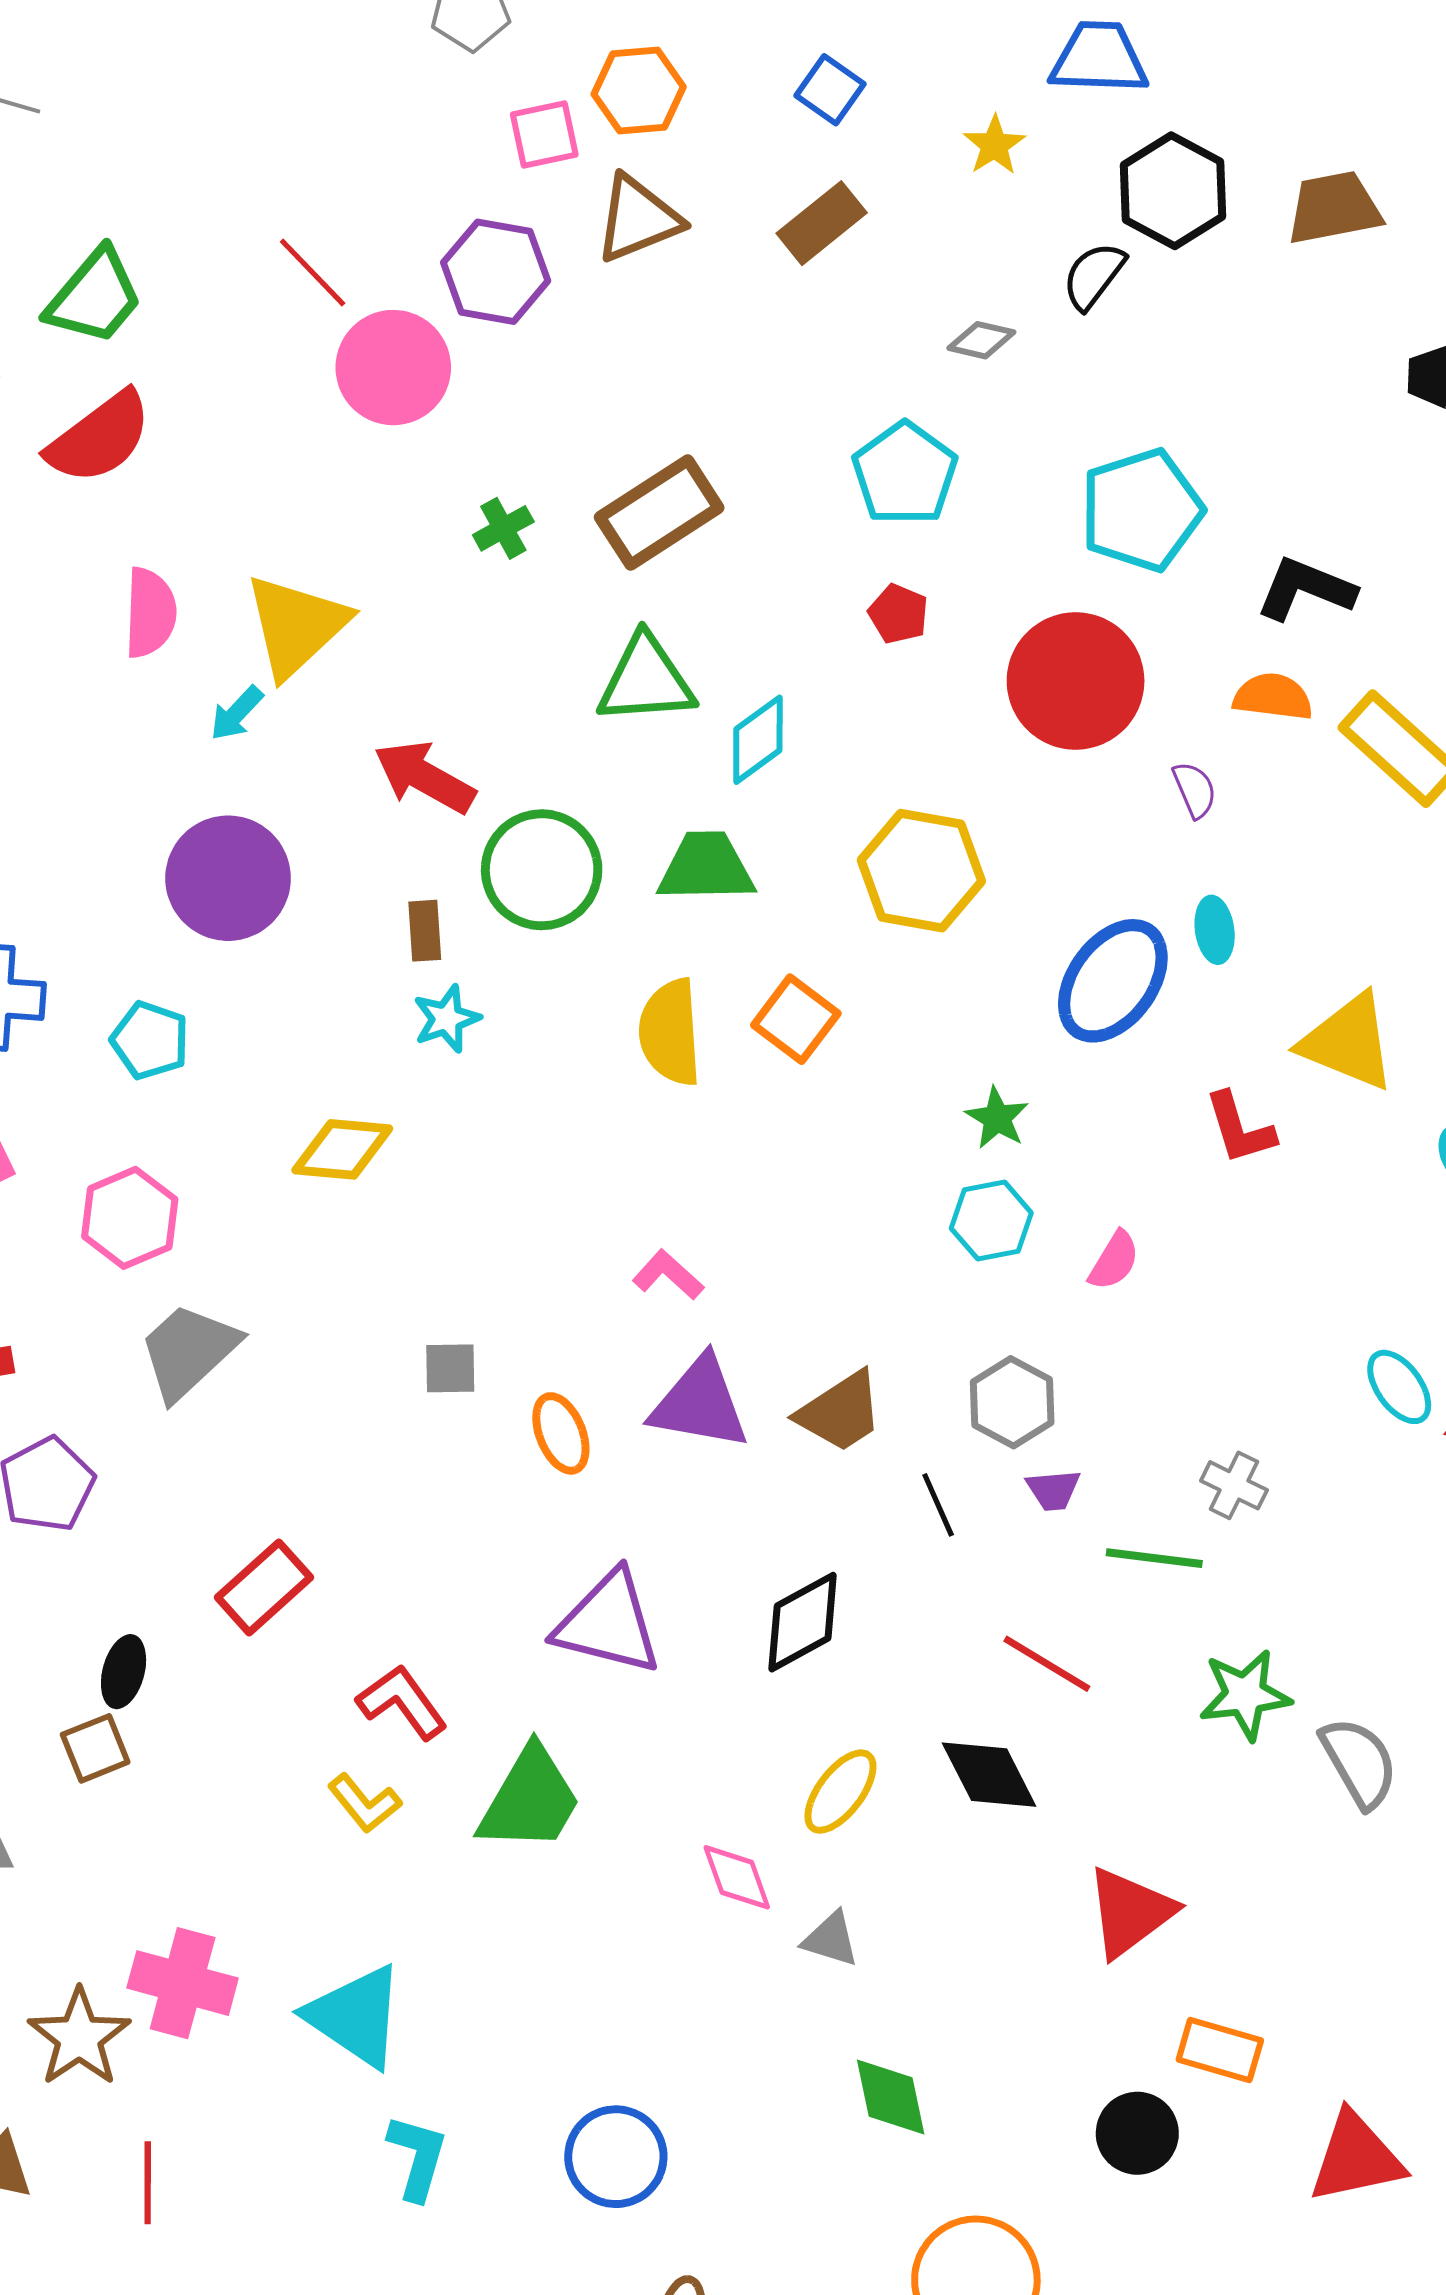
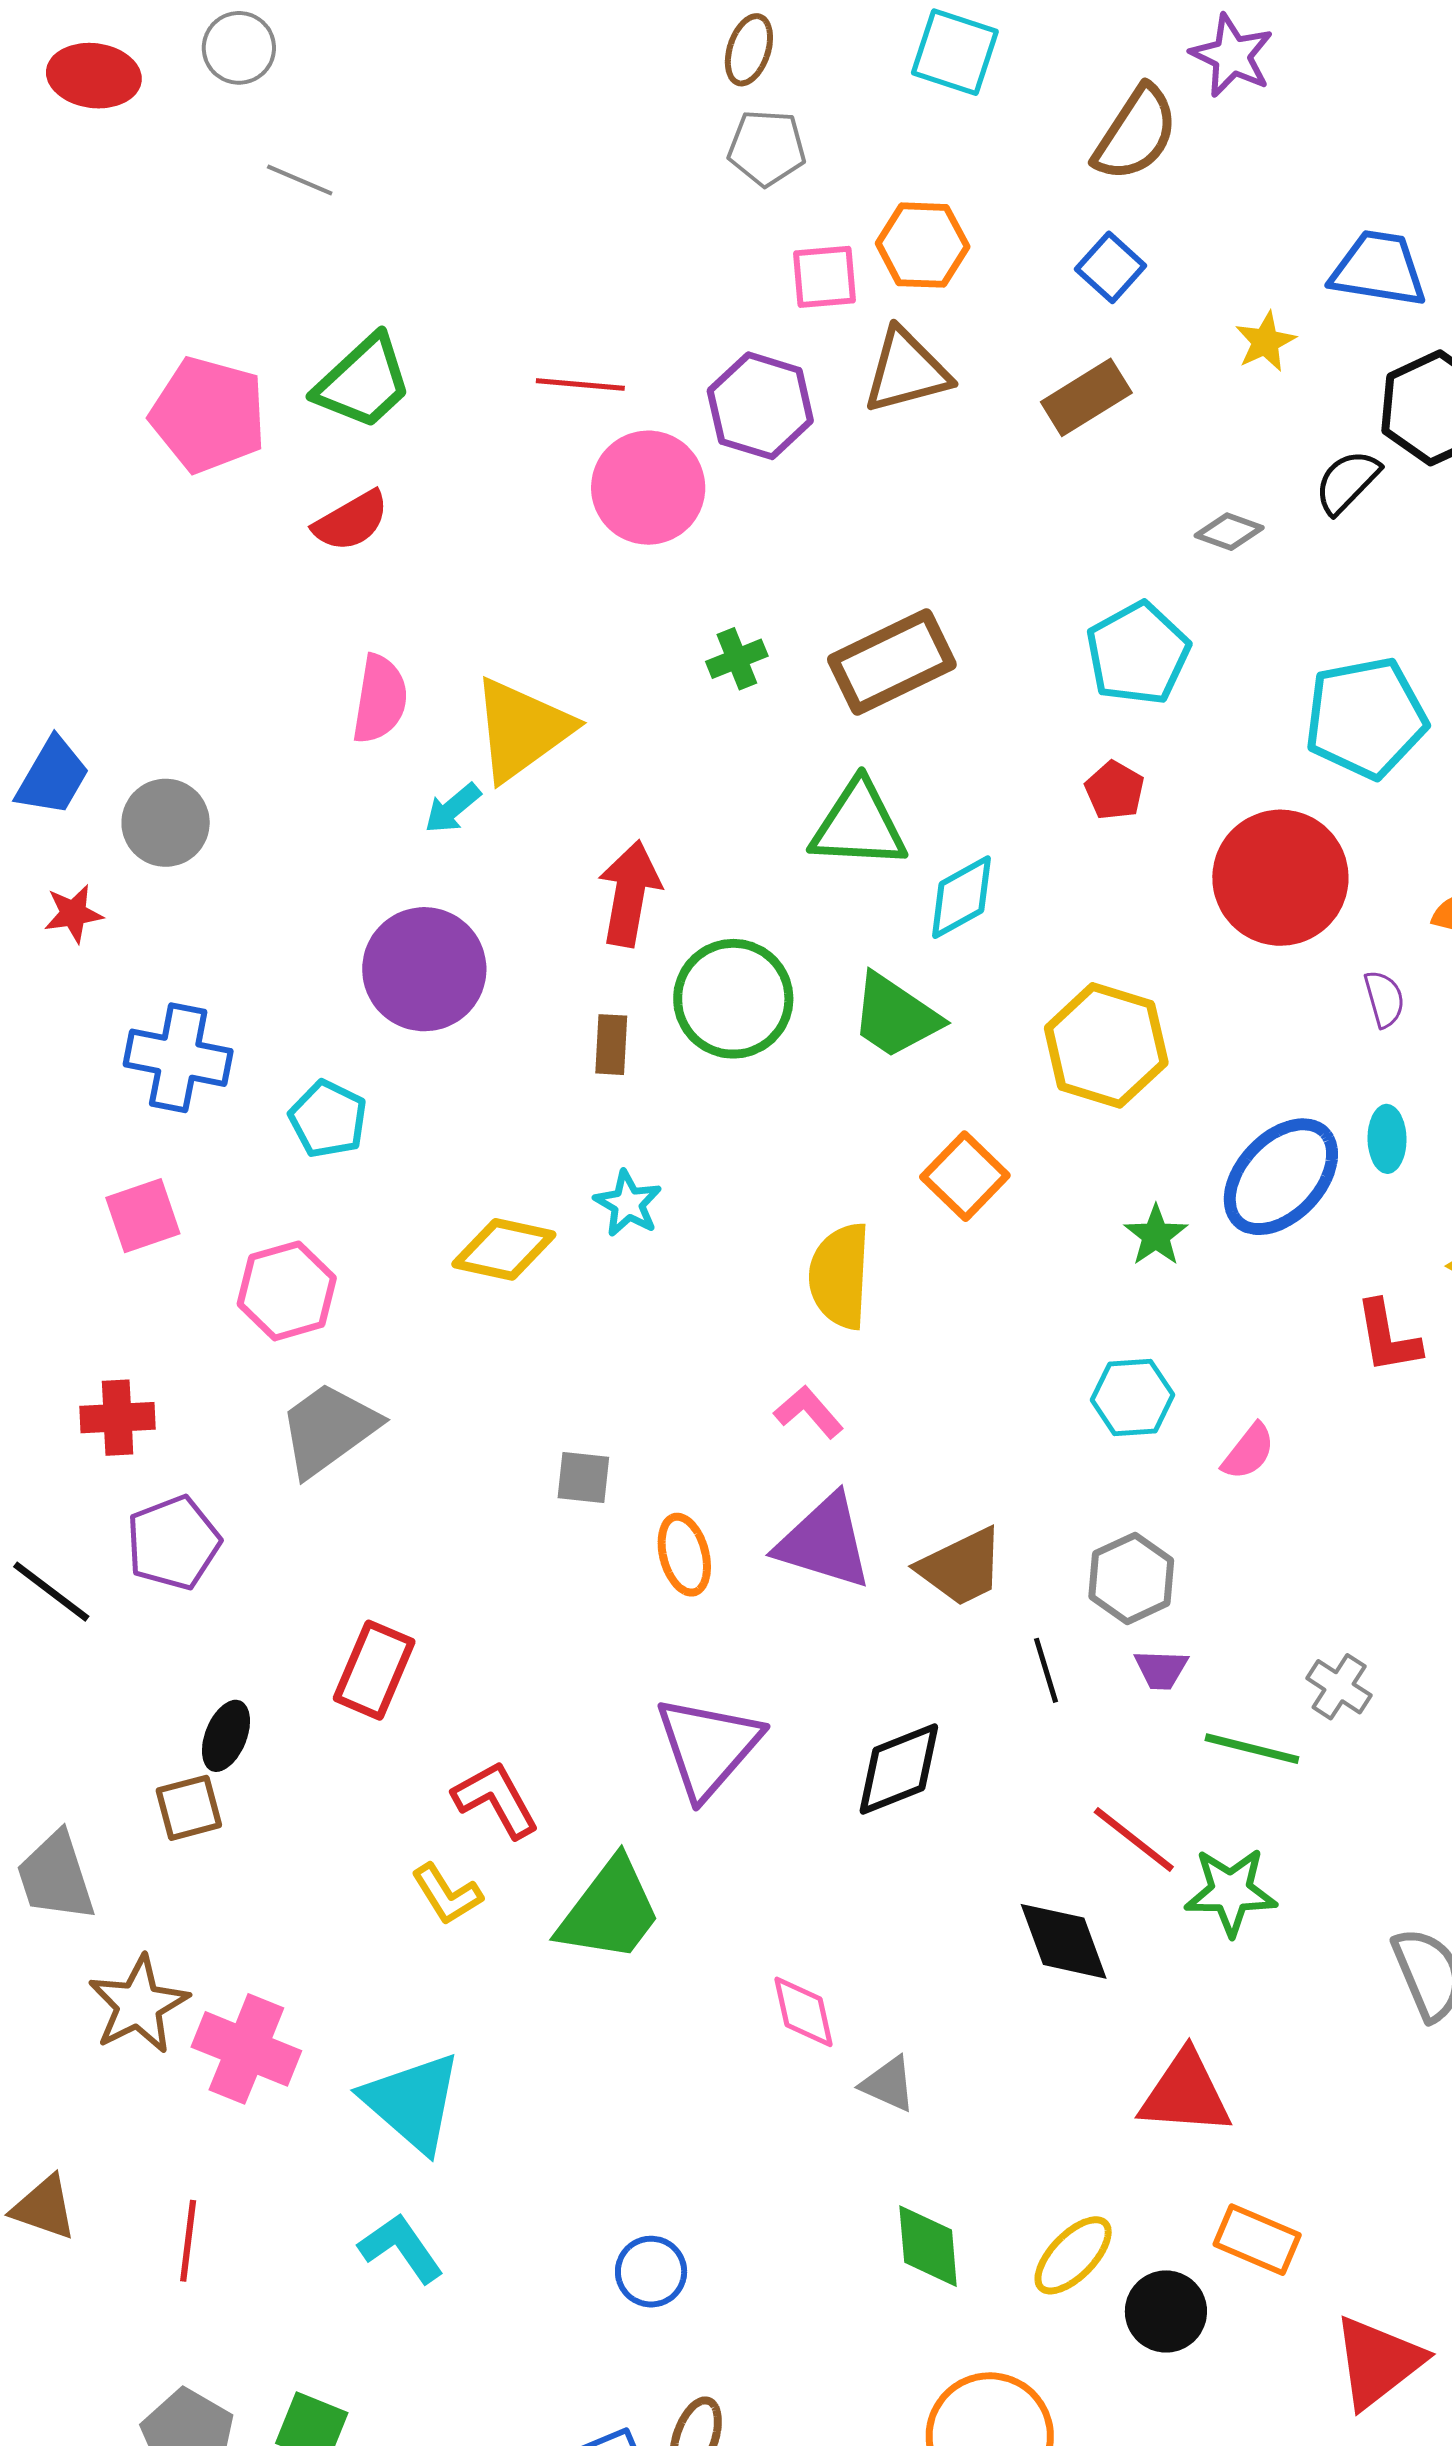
red line: (313, 272) -> (580, 384), turned -48
red semicircle: (99, 438) -> (351, 521), size x0.7
red arrow: (424, 777) -> (629, 894), turned 64
green trapezoid: (706, 867) -> (895, 1016), turned -152
cyan star: (447, 1019) -> (628, 1204), moved, turned -30
yellow semicircle: (670, 1032) -> (840, 1276), moved
green star: (997, 1118) -> (1156, 1235), moved
red rectangle: (264, 1587) -> (374, 1670), turned -32
purple triangle: (608, 1623) -> (708, 1747), turned 50
green star: (1245, 1695) -> (1231, 1892), moved
yellow ellipse: (840, 1792) -> (1073, 2255), moved
red triangle: (1130, 1912) -> (1185, 2094), turned 34
brown star: (79, 2037) -> (139, 2005), moved
cyan L-shape: (417, 2157) -> (401, 2248), moved, turned -58
blue circle: (616, 2157) -> (651, 2272), size x0.7
red triangle: (1356, 2158) -> (1378, 2362), turned -33

